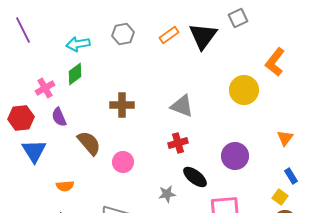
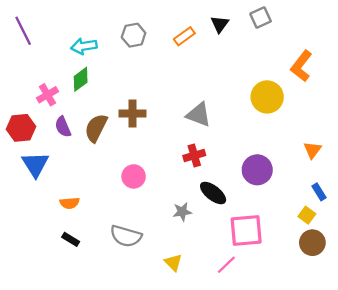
black triangle: (203, 36) -> (220, 24), moved, size x0.6
brown semicircle: (89, 143) -> (96, 128), moved, turned -112

